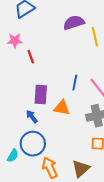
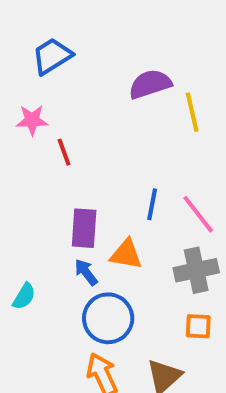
blue arrow: (32, 117) -> (86, 272), moved
blue circle: (33, 144) -> (108, 318), moved
cyan semicircle: (13, 156) -> (24, 296), moved

